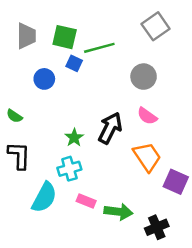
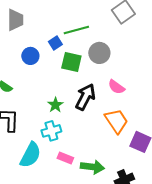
green square: (65, 37) -> (71, 62), moved
blue square: (74, 63) -> (55, 43), turned 32
gray circle: (144, 77) -> (99, 53), moved

